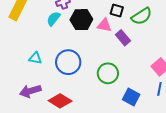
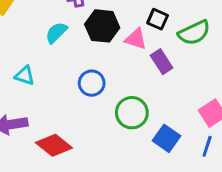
cyan semicircle: (53, 19) -> (56, 33), moved
blue circle: (68, 62) -> (92, 83), moved, size x0.7
blue square: (131, 97) -> (167, 138), moved

